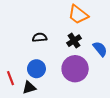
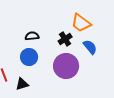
orange trapezoid: (78, 15) -> (81, 23), moved
blue circle: (36, 69) -> (29, 57), moved

